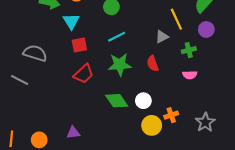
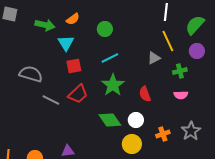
red semicircle: (153, 64) -> (145, 94), moved
green star: (120, 65) -> (113, 85), turned -30
gray line: (20, 80) -> (51, 100), moved
gray star: (205, 122) -> (191, 131), moved
yellow circle: (152, 125) -> (132, 144), moved

